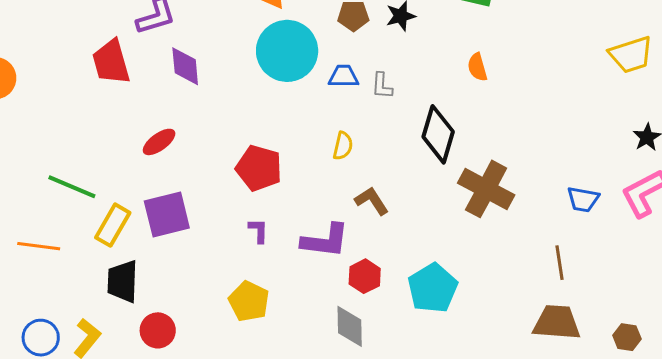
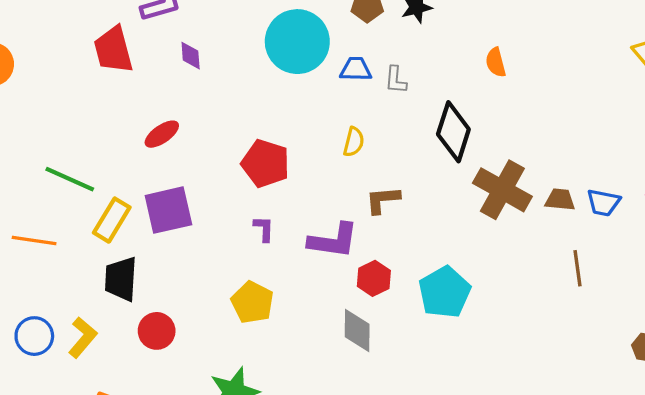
purple diamond: (185, 66) -> (191, 56), size x0.7
brown L-shape: (372, 201) -> (383, 200), turned -63
brown trapezoid: (557, 322) -> (560, 200), moved, size x0.6

